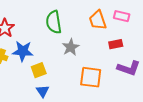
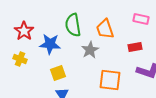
orange trapezoid: (98, 20) -> (105, 29), moved
blue star: (23, 51) -> (50, 44), moved

